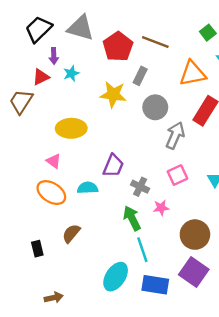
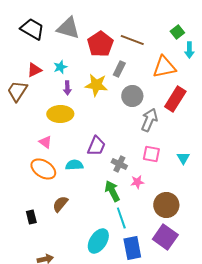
black trapezoid: (39, 29) -> (32, 29), turned 75
purple arrow: (54, 56) -> (67, 88), moved
pink square: (177, 175) -> (151, 154), turned 36
blue rectangle: (155, 285) -> (132, 248), turned 70

